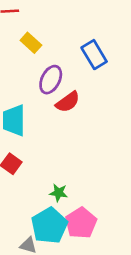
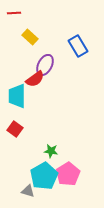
red semicircle: (68, 102) -> (35, 79), moved

